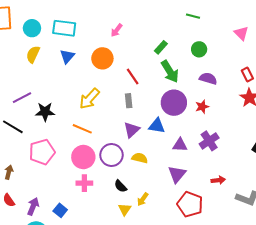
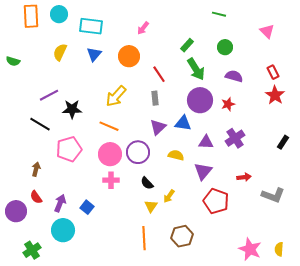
cyan circle: (32, 28) -> (59, 14), moved
yellow semicircle: (140, 158) -> (176, 155), moved

